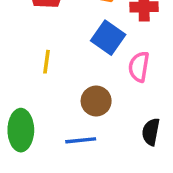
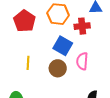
brown circle: (96, 101) -> (58, 68), moved

